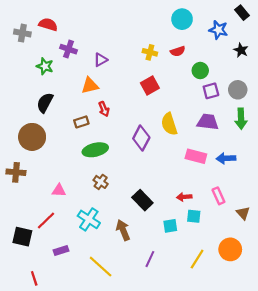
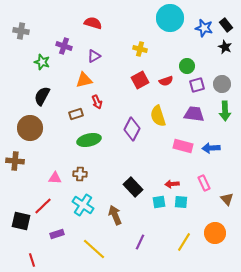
black rectangle: (242, 13) -> (226, 25), moved
cyan circle: (182, 19) -> (170, 18), size x1.4
red semicircle: (48, 24) -> (93, 23), moved
red semicircle: (178, 51) -> (166, 81), moved
brown cross: (101, 182) -> (80, 174), moved, turned -32
cyan square: (170, 226) -> (159, 202), moved

